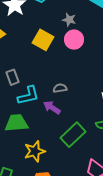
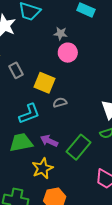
yellow square: (43, 40) -> (44, 83), moved
gray rectangle: (13, 77) -> (16, 70), moved
purple arrow: (52, 108) -> (49, 141), moved

